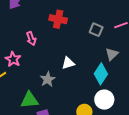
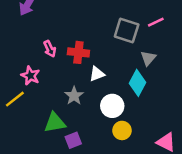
red cross: (58, 19) -> (78, 52), moved
gray square: (96, 30) -> (127, 31), size x1.5
white circle: (104, 100) -> (112, 106), moved

